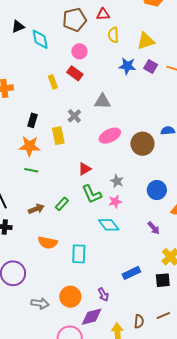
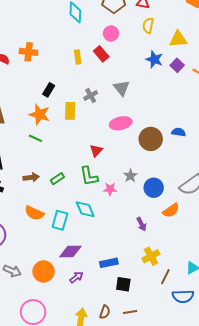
gray triangle: (102, 101) -> (122, 88), turned 36
red triangle: (85, 169) -> (96, 151), moved, turned -32
gray star: (117, 181) -> (130, 176), moved
cyan diamond: (109, 225) -> (85, 209), moved
cyan rectangle: (79, 254) -> (60, 220), moved
black square: (163, 280) -> (123, 284), moved
purple arrow: (103, 295) -> (76, 277), turned -112
purple diamond: (92, 317) -> (70, 251), moved

